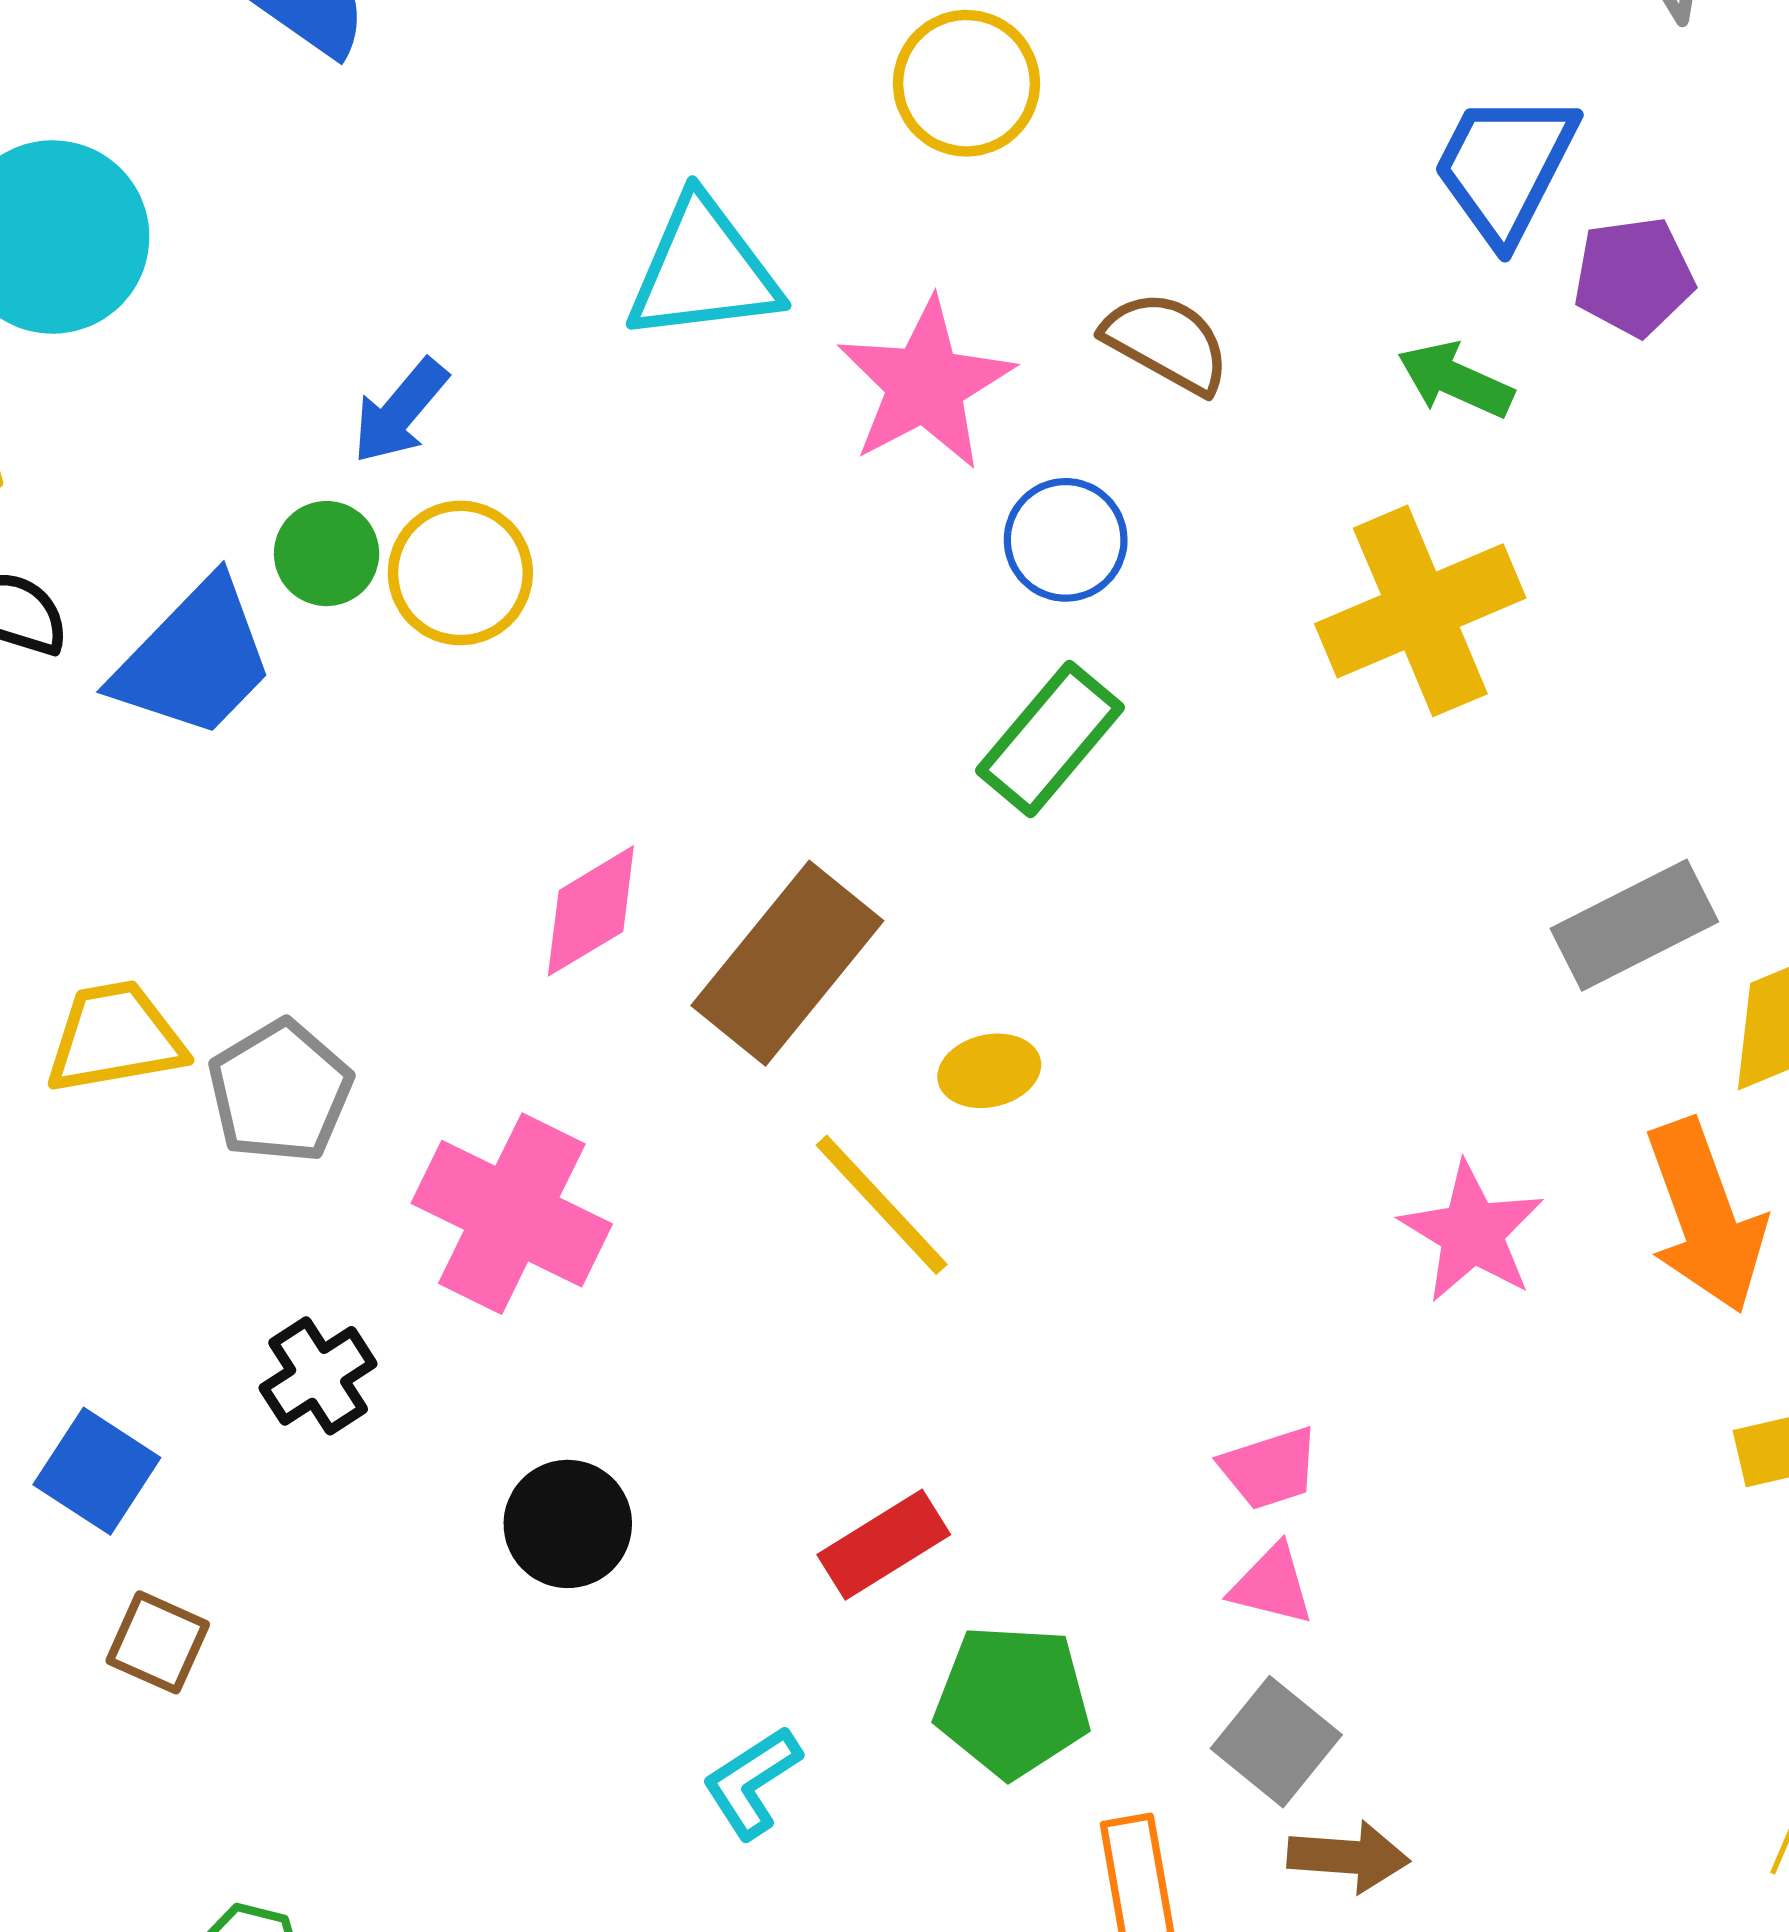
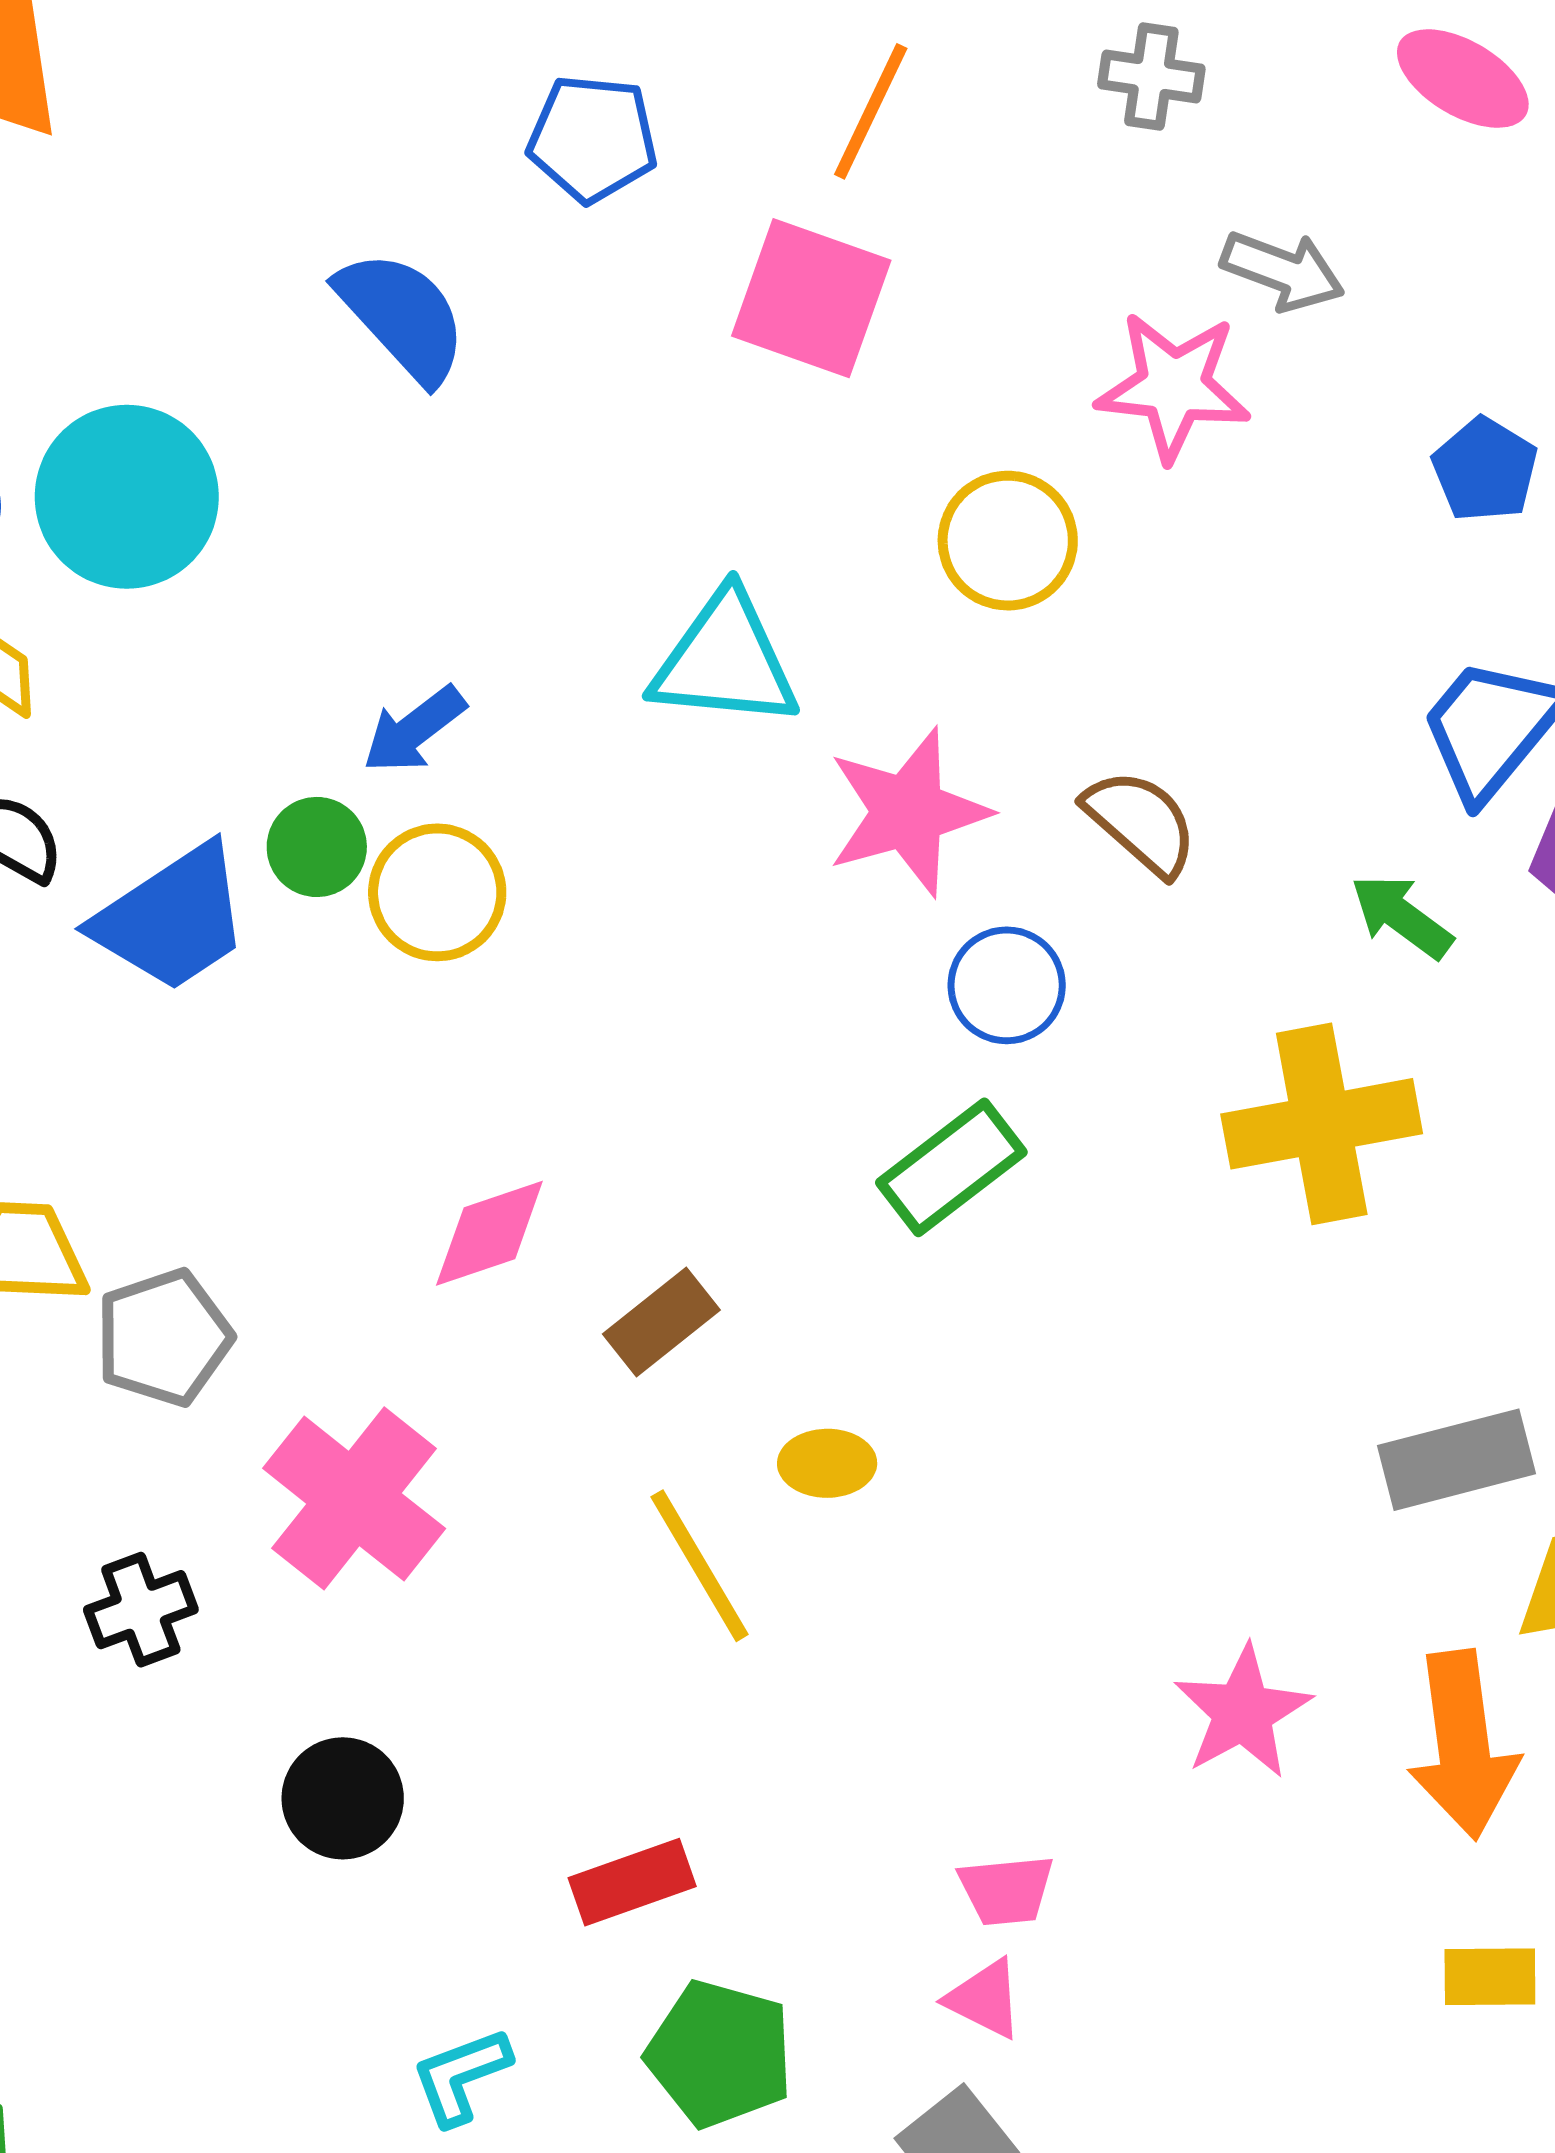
brown rectangle: (787, 963) -> (661, 1322), size x0.6

